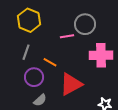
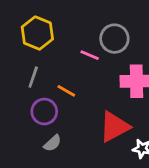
pink line: (67, 36) -> (90, 55), turned 32
red triangle: (71, 84) -> (114, 127), moved

